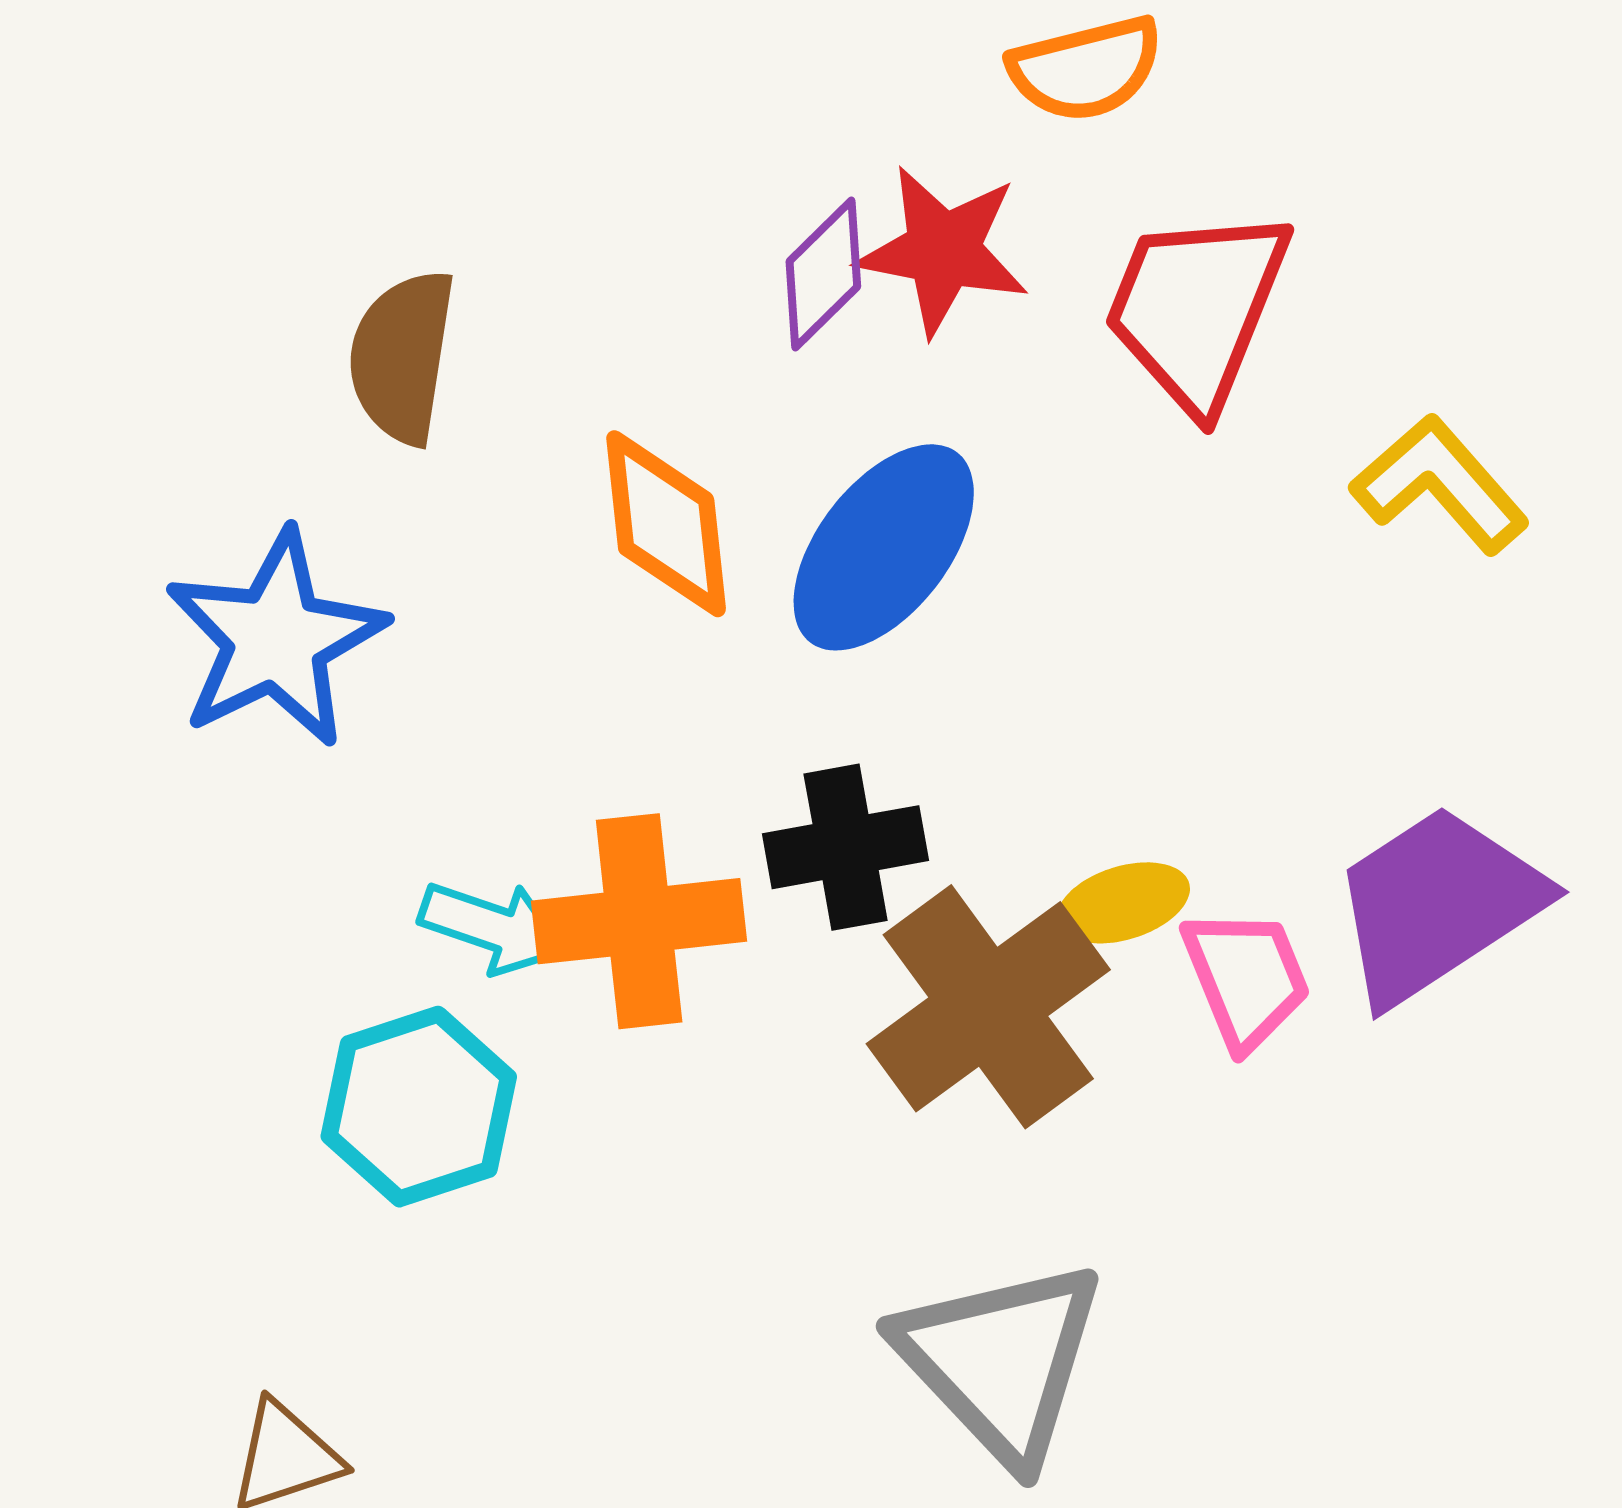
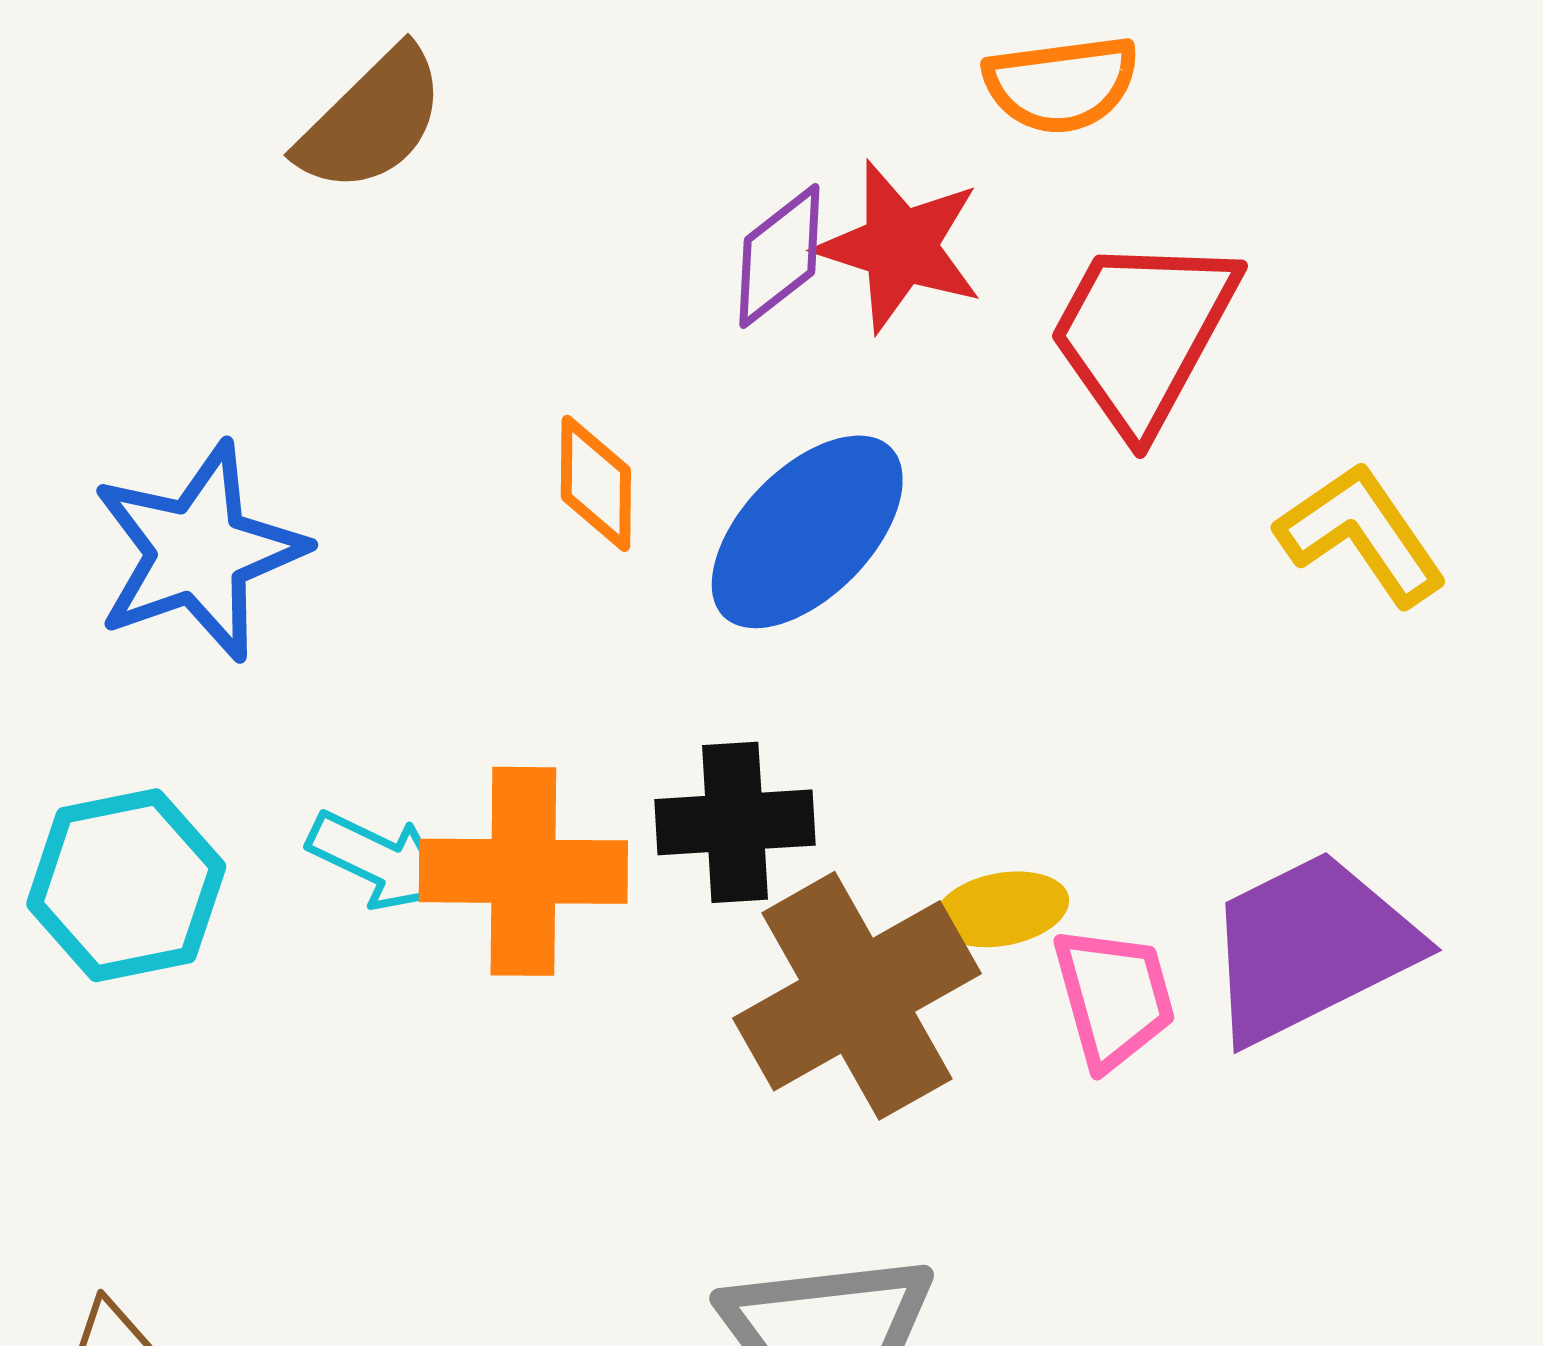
brown semicircle: (402, 357) -> (372, 120), moved, turned -150
orange diamond: (666, 524) -> (596, 483), size x0.7
cyan hexagon: (419, 1107) -> (126, 885), moved

